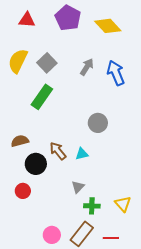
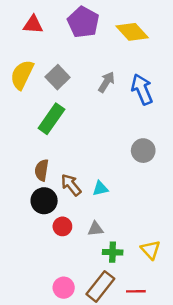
gray circle: (98, 123) -> (143, 151), moved
brown semicircle: (20, 141) -> (42, 170), moved, turned -66
gray triangle: (78, 187) -> (95, 229), turned 40
red circle: (23, 191) -> (62, 226), moved

